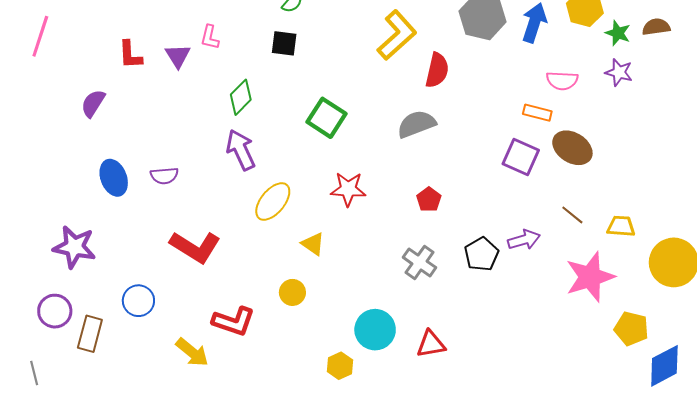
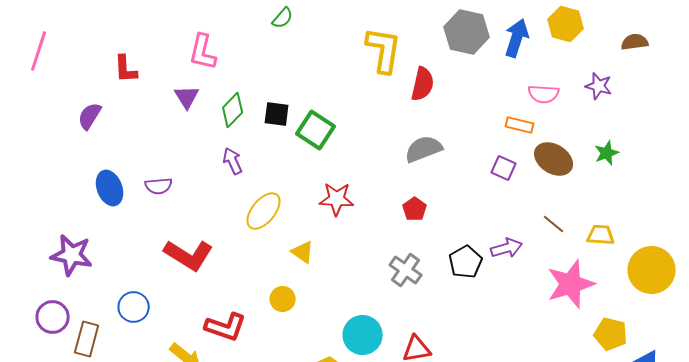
green star: (618, 33) -> (607, 153), moved, turned 30
yellow L-shape: (397, 35) -> (384, 50), turned -39
pink L-shape: (210, 37) -> (203, 52), size x1.5
black square: (284, 43) -> (277, 114), moved
purple triangle: (178, 56) -> (187, 97), moved
gray semicircle: (416, 124) -> (424, 149), moved
purple arrow: (241, 150) -> (233, 161), size x0.7
purple square: (521, 157) -> (504, 168), size x0.7

